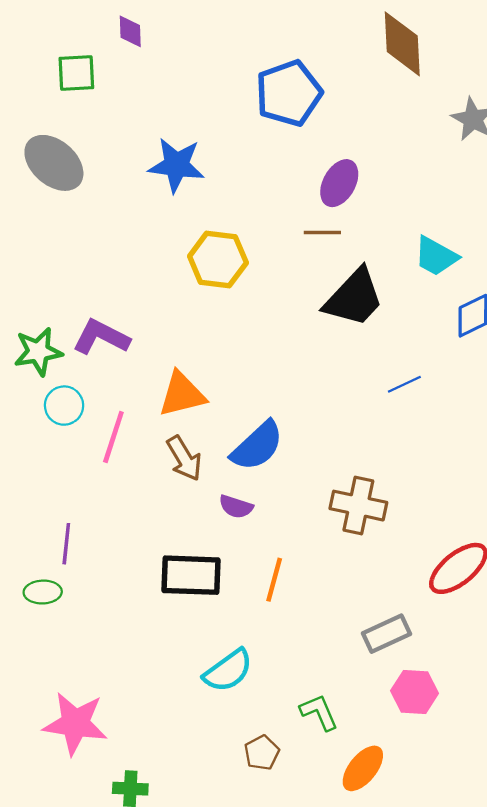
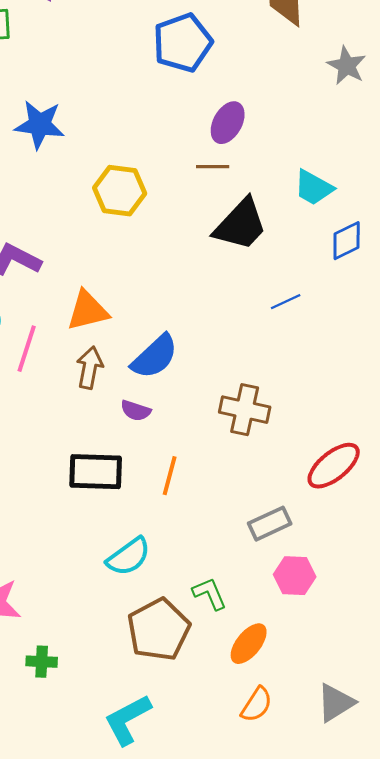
blue star: (176, 165) -> (40, 125), moved
brown arrow: (184, 458) -> (90, 368), turned -138
brown pentagon: (262, 753) -> (159, 630), size x2.0

